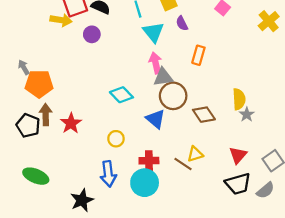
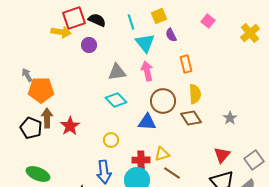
orange rectangle: (198, 55) -> (186, 64), turned -30
gray triangle: (163, 77) -> (117, 72), moved
yellow semicircle: (239, 99) -> (195, 94), moved
blue triangle: (156, 119) -> (147, 122), turned -36
yellow triangle: (195, 154) -> (162, 154), moved
brown line: (183, 164) -> (172, 173), moved

